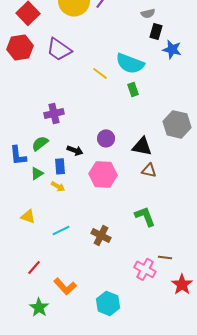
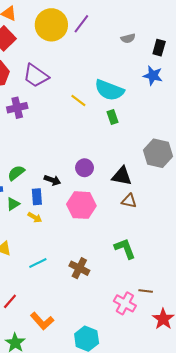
black rectangle: (156, 31) -> (159, 48), moved
purple cross: (54, 113) -> (17, 108), moved

